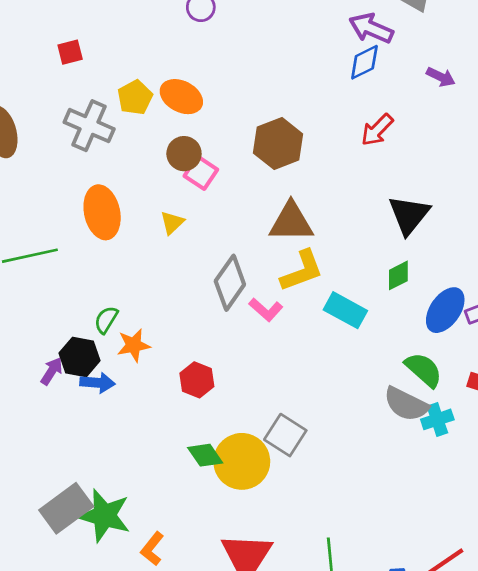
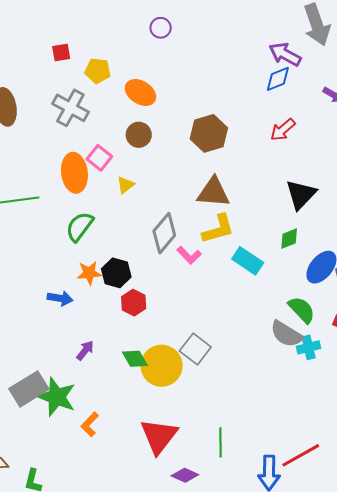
yellow pentagon: (135, 97) -> (98, 71), moved, turned 30
pink square: (201, 173) -> (99, 158), moved
green semicircle: (106, 320) -> (80, 227), moved, size x1.5
black hexagon: (79, 357) -> (116, 273), moved
purple arrow: (52, 371) -> (85, 351), moved

